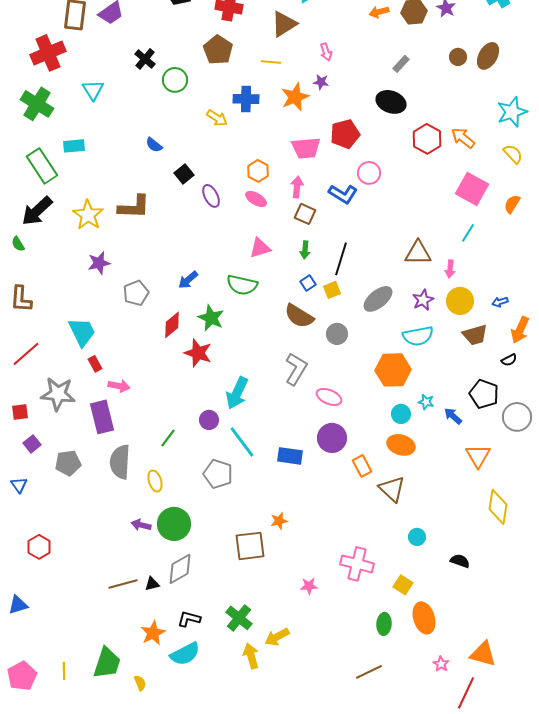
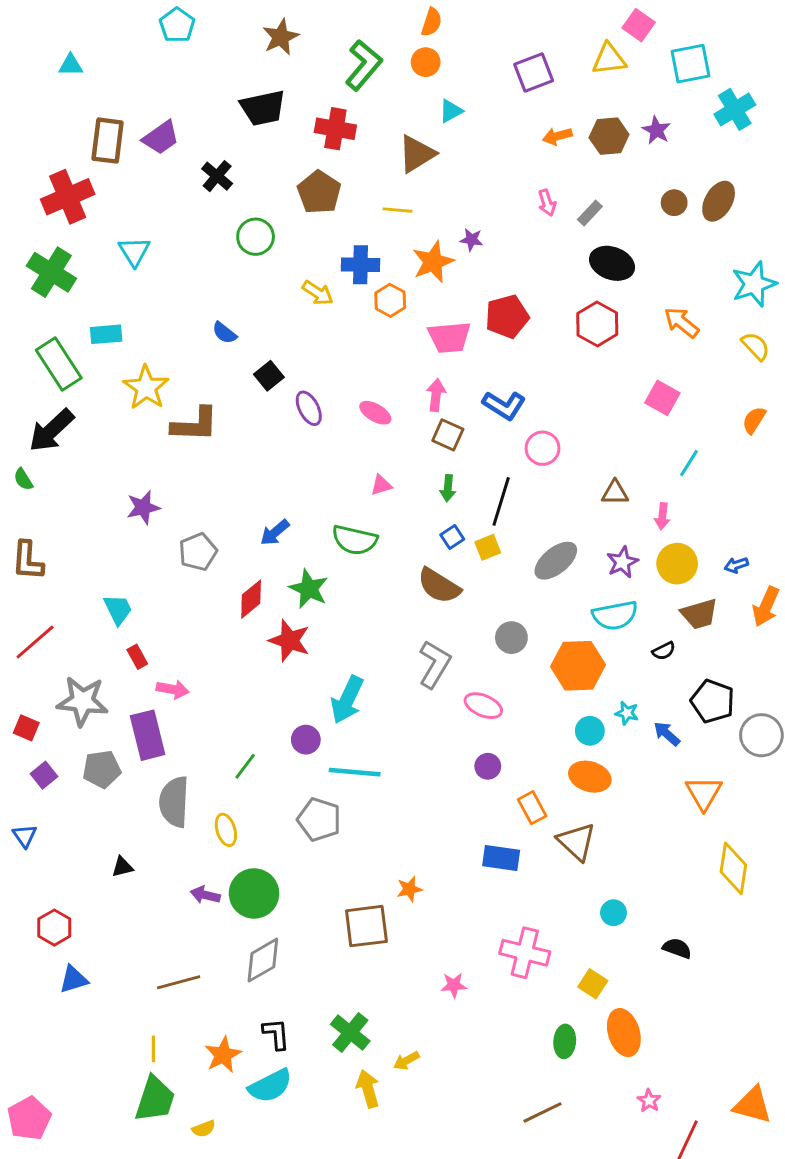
pink arrow: (326, 52) -> (547, 203), moved
black cross: (145, 59) -> (217, 176), moved
black ellipse: (391, 102) -> (612, 263), moved
red hexagon: (427, 139) -> (597, 324), moved
orange hexagon: (258, 171) -> (390, 300), moved
pink circle: (369, 173) -> (543, 448), moved
pink square: (472, 189) -> (662, 398), moved, size x0.7
yellow star: (88, 215) -> (146, 388), moved
pink triangle: (260, 248) -> (381, 485), size x0.7
brown triangle: (418, 253) -> (615, 493), size x0.7
cyan trapezoid: (82, 332) -> (118, 609), size x0.7
gray circle: (337, 334) -> (511, 638), moved
black semicircle: (509, 360) -> (664, 651), moved
red square: (20, 412) -> (26, 728), turned 30
purple circle: (332, 438) -> (488, 766), size x0.6
cyan line: (242, 442) -> (355, 772), turned -48
blue rectangle: (290, 456) -> (501, 858), moved
gray pentagon: (68, 463) -> (102, 769), moved
black triangle: (152, 584) -> (122, 867), moved
blue triangle: (18, 605) -> (74, 979), moved
black L-shape: (189, 619) -> (276, 1034), turned 70
yellow arrow: (277, 637) -> (406, 1061), size x0.7
orange triangle: (483, 654) -> (753, 1105), moved
yellow line: (64, 671) -> (153, 1049), moved
yellow semicircle: (140, 683) -> (204, 1129), turned 91

